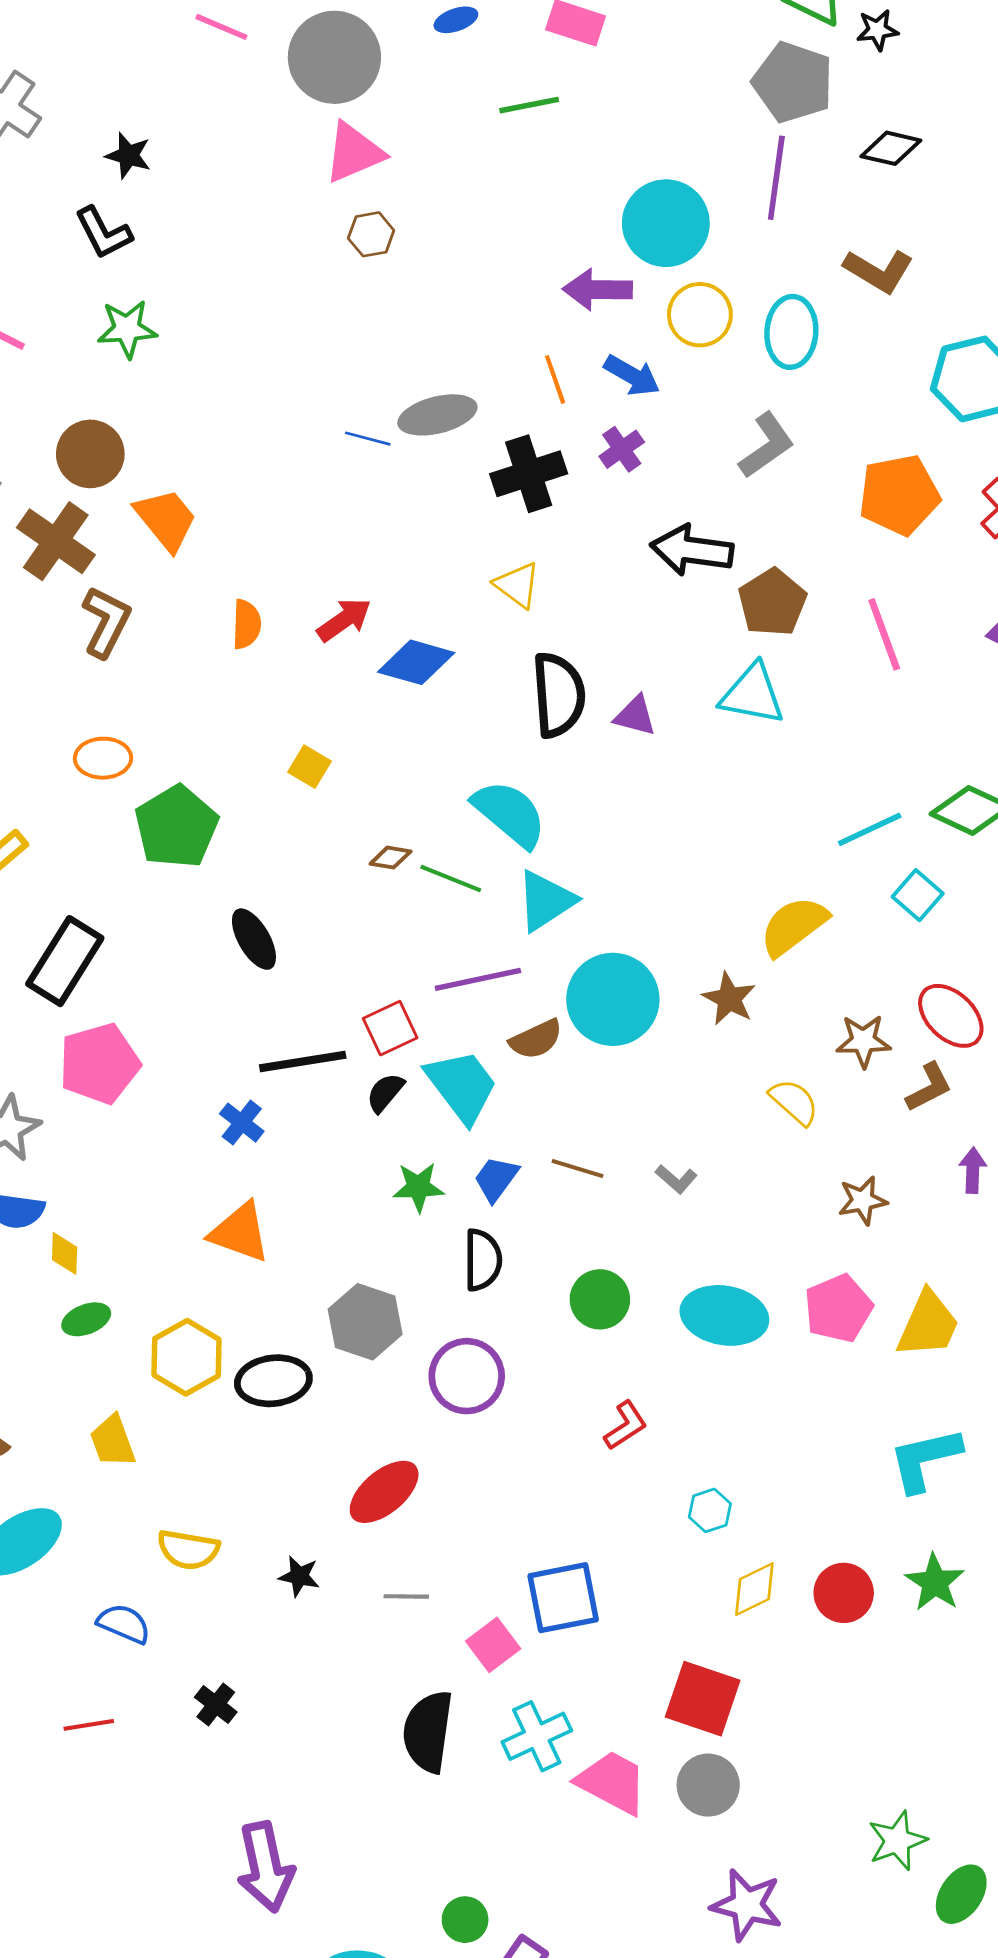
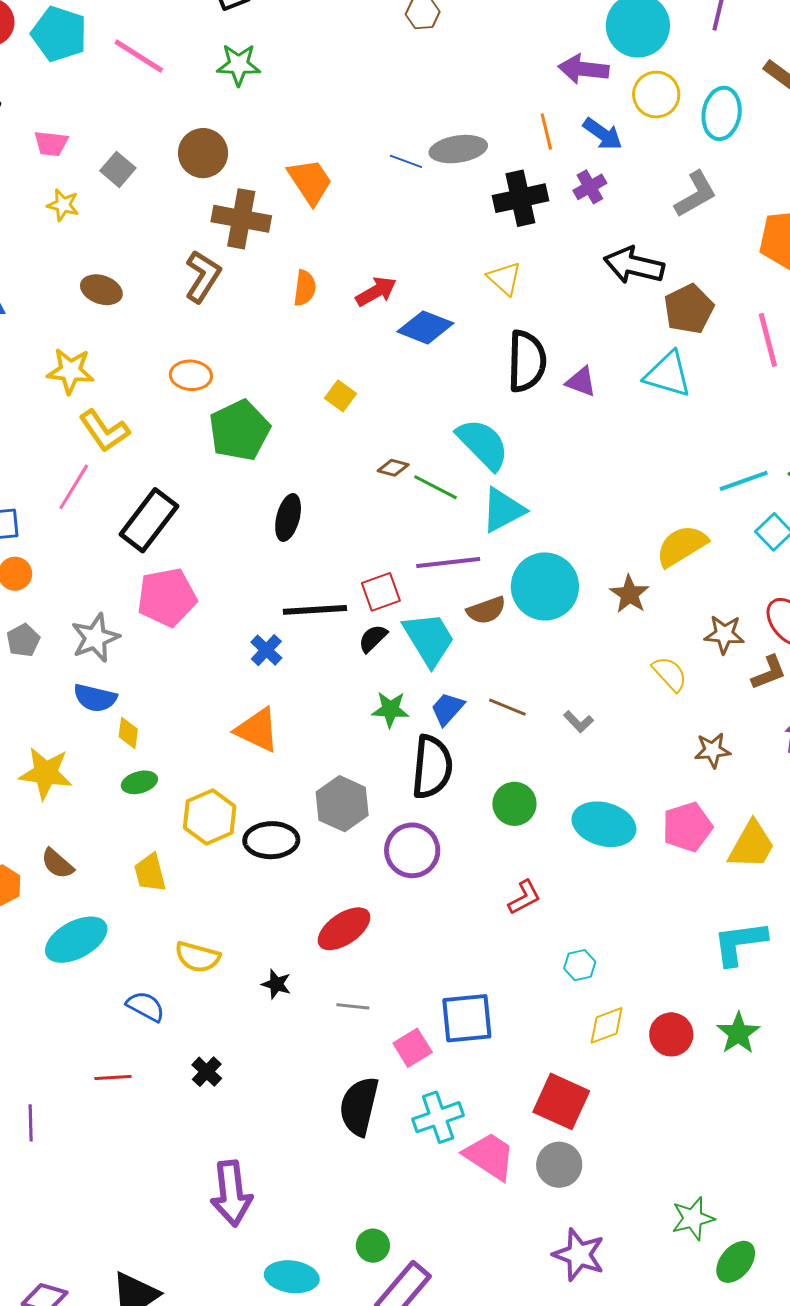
orange trapezoid: (166, 519) -> (310, 181), moved
brown cross: (56, 541) -> (241, 219), moved, turned -30
black ellipse: (254, 939) -> (288, 517), turned 39
black semicircle: (483, 1260) -> (432, 767), size x1.4

